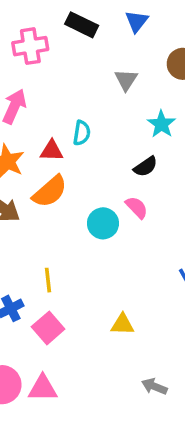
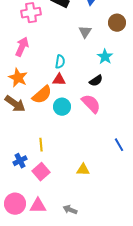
red triangle: (52, 151) -> (59, 80), moved
pink semicircle: (137, 207) -> (91, 104), size x1.5
cyan circle: (103, 223) -> (62, 107), moved
gray arrow: (154, 386) -> (70, 210), moved

